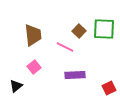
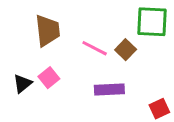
brown square: (79, 31) -> (126, 50), moved
black triangle: (16, 86) -> (22, 84), moved

